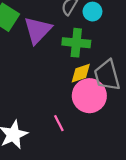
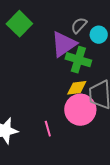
purple triangle: (38, 30) -> (64, 44), moved

